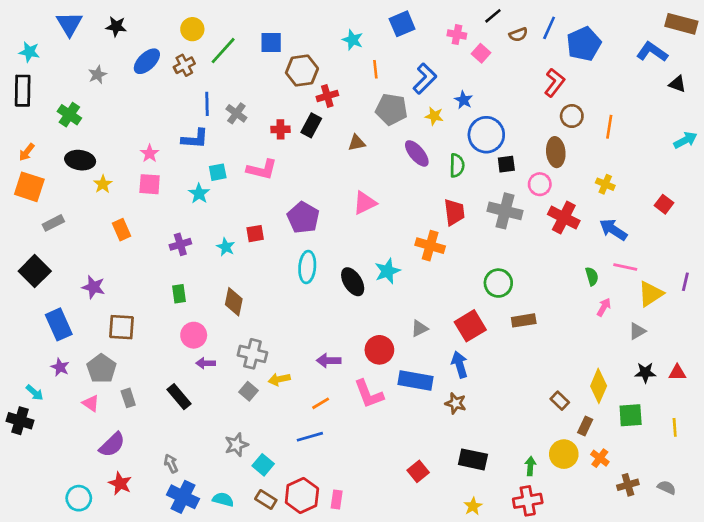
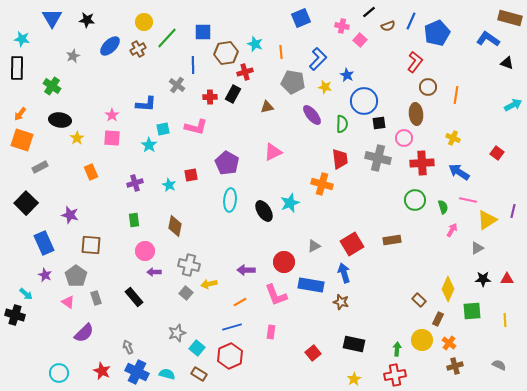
cyan star: (353, 40) -> (255, 44), moved
blue line: (207, 104) -> (193, 65), moved
red cross: (564, 218) -> (422, 163), turned -30
green circle: (498, 283) -> (415, 200), moved
red star: (120, 483) -> (102, 371), moved
brown cross: (628, 485) -> (455, 366), moved
red hexagon: (302, 496) -> (230, 356), moved
pink rectangle: (337, 500) -> (271, 332), moved

